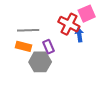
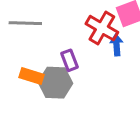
gray line: (28, 30) -> (25, 23), moved
orange rectangle: (24, 46) -> (31, 76), moved

